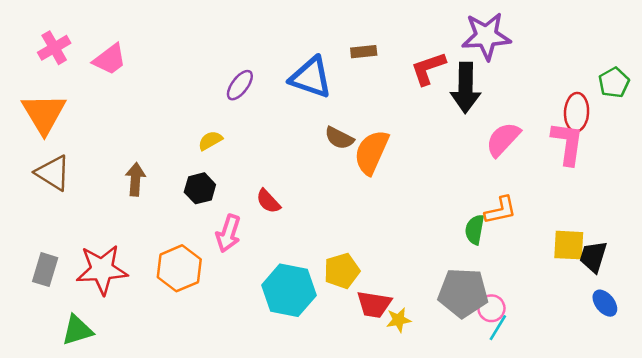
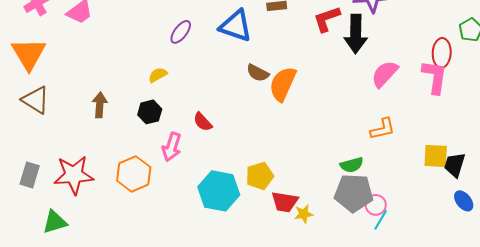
green semicircle: (475, 230) -> (352, 165), moved, turned -115

